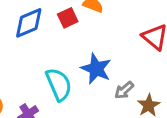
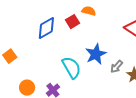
blue star: (96, 69) -> (96, 54), turned 30

